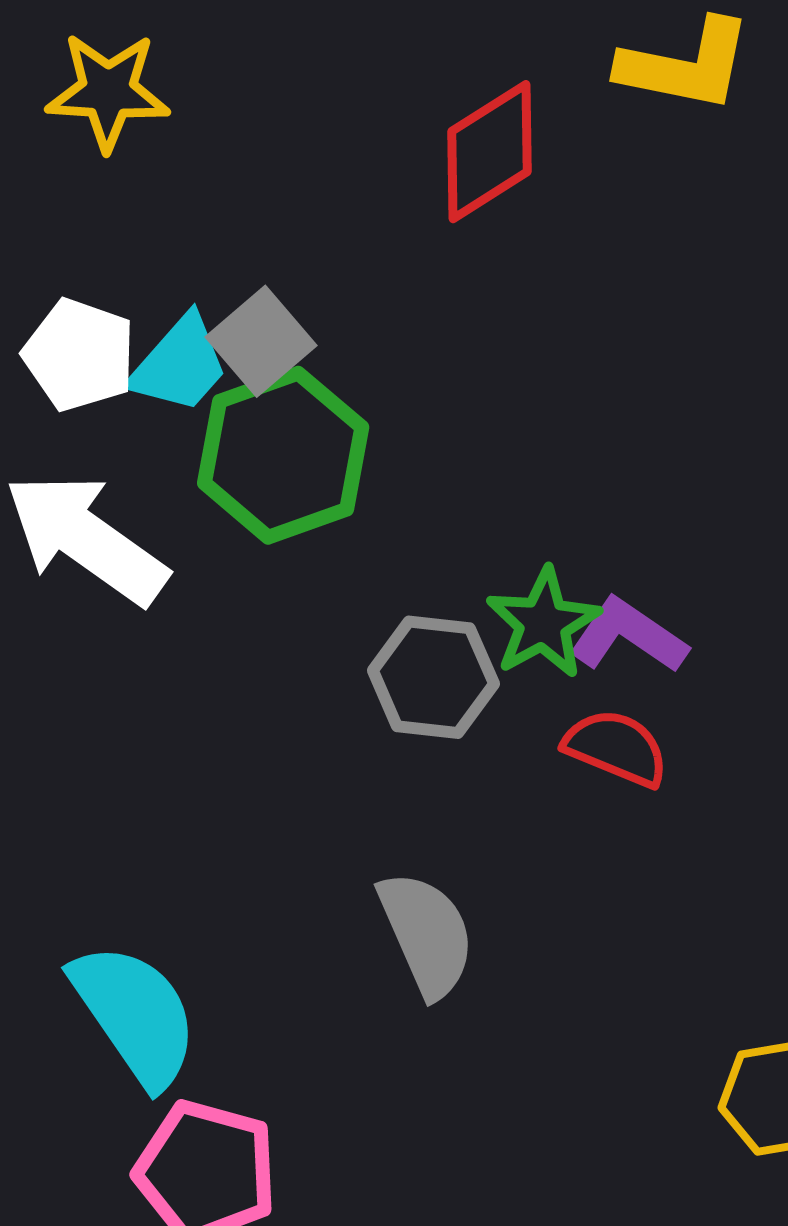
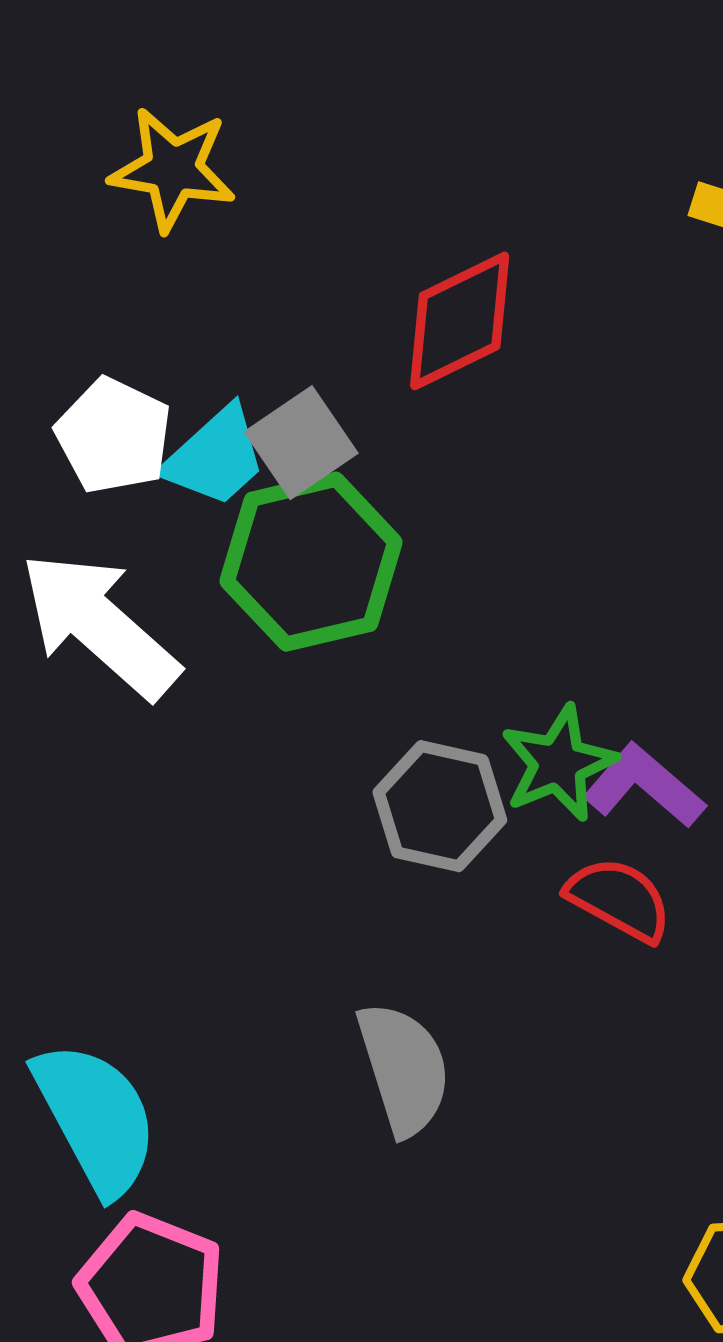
red diamond: (490, 152) -> (460, 321), moved

